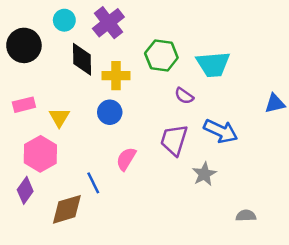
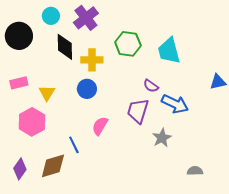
cyan trapezoid: (213, 64) -> (169, 51), turned 80
purple semicircle: (184, 96) -> (151, 86), moved
purple diamond: (25, 190) -> (20, 169), moved

